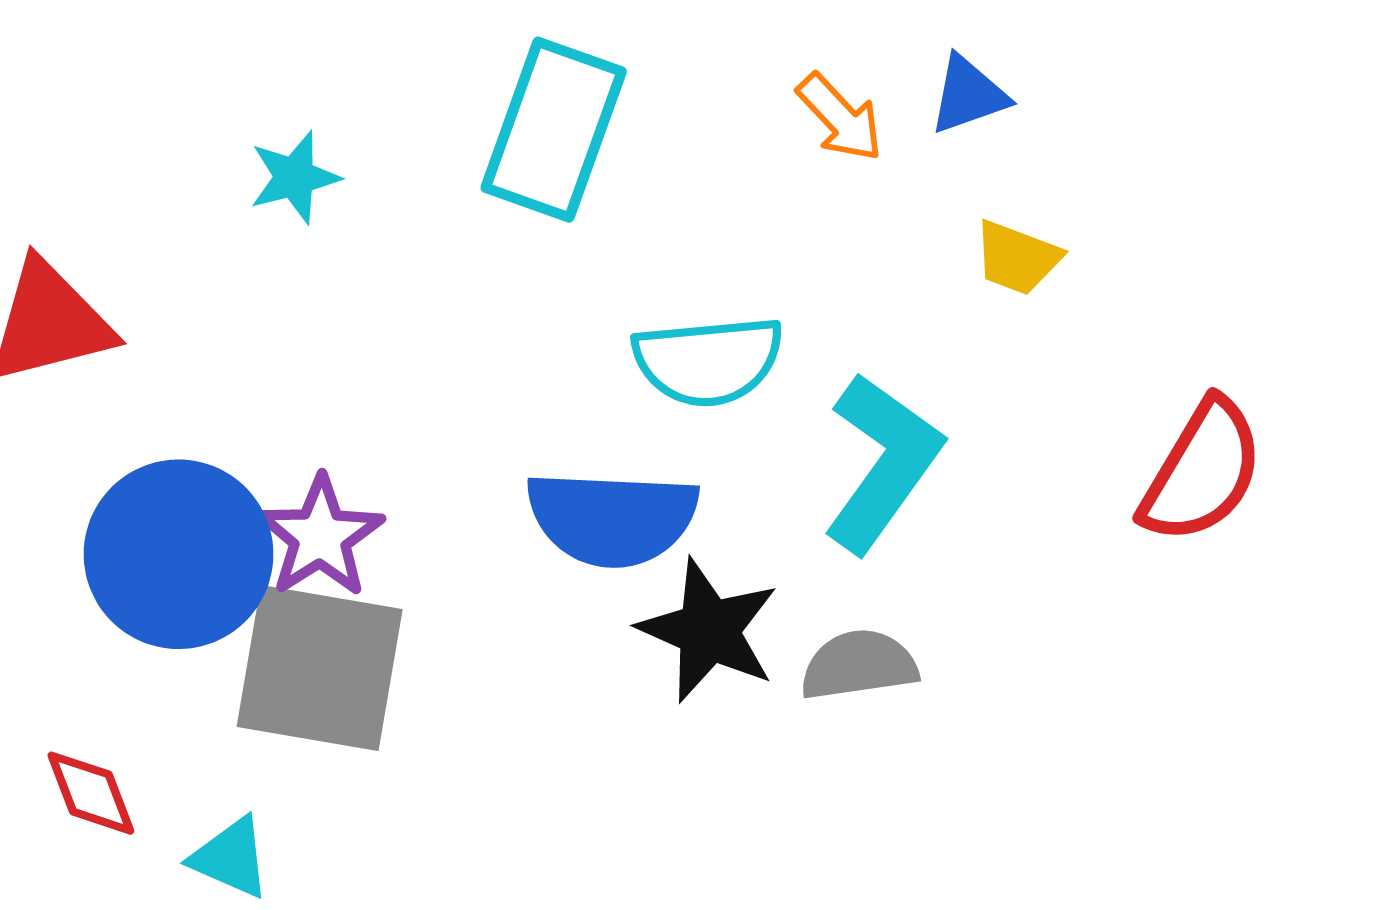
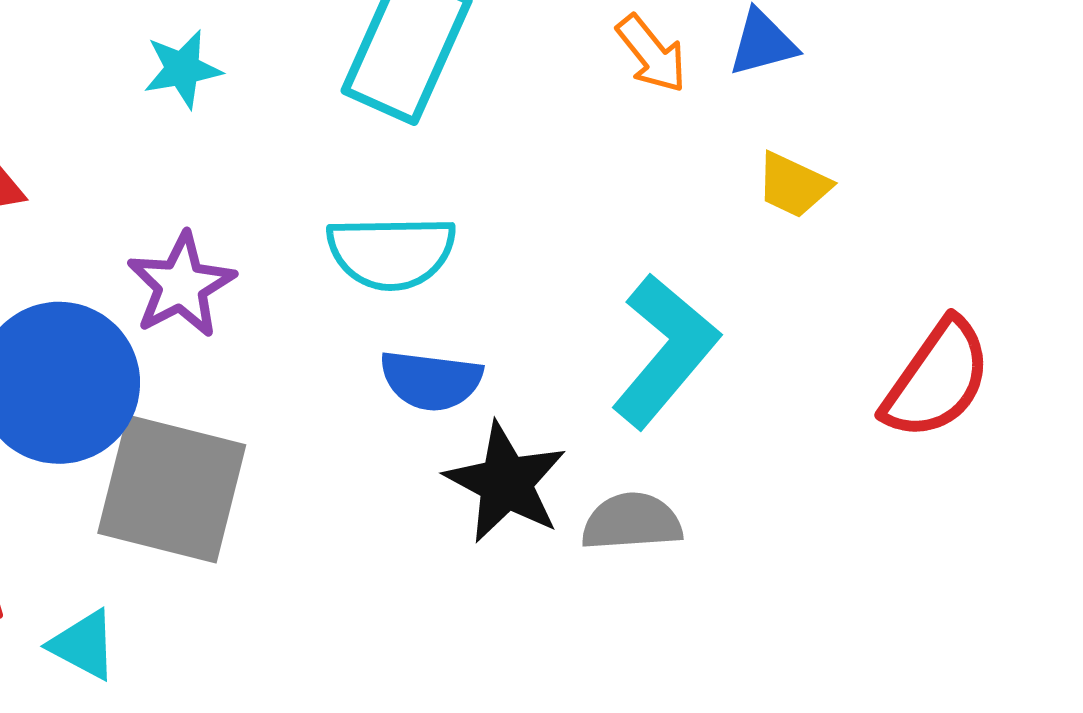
cyan semicircle: (708, 361) -> (391, 252), moved
blue semicircle: (612, 518) -> (431, 380), size x0.7
purple star: (320, 537) -> (181, 285), moved

